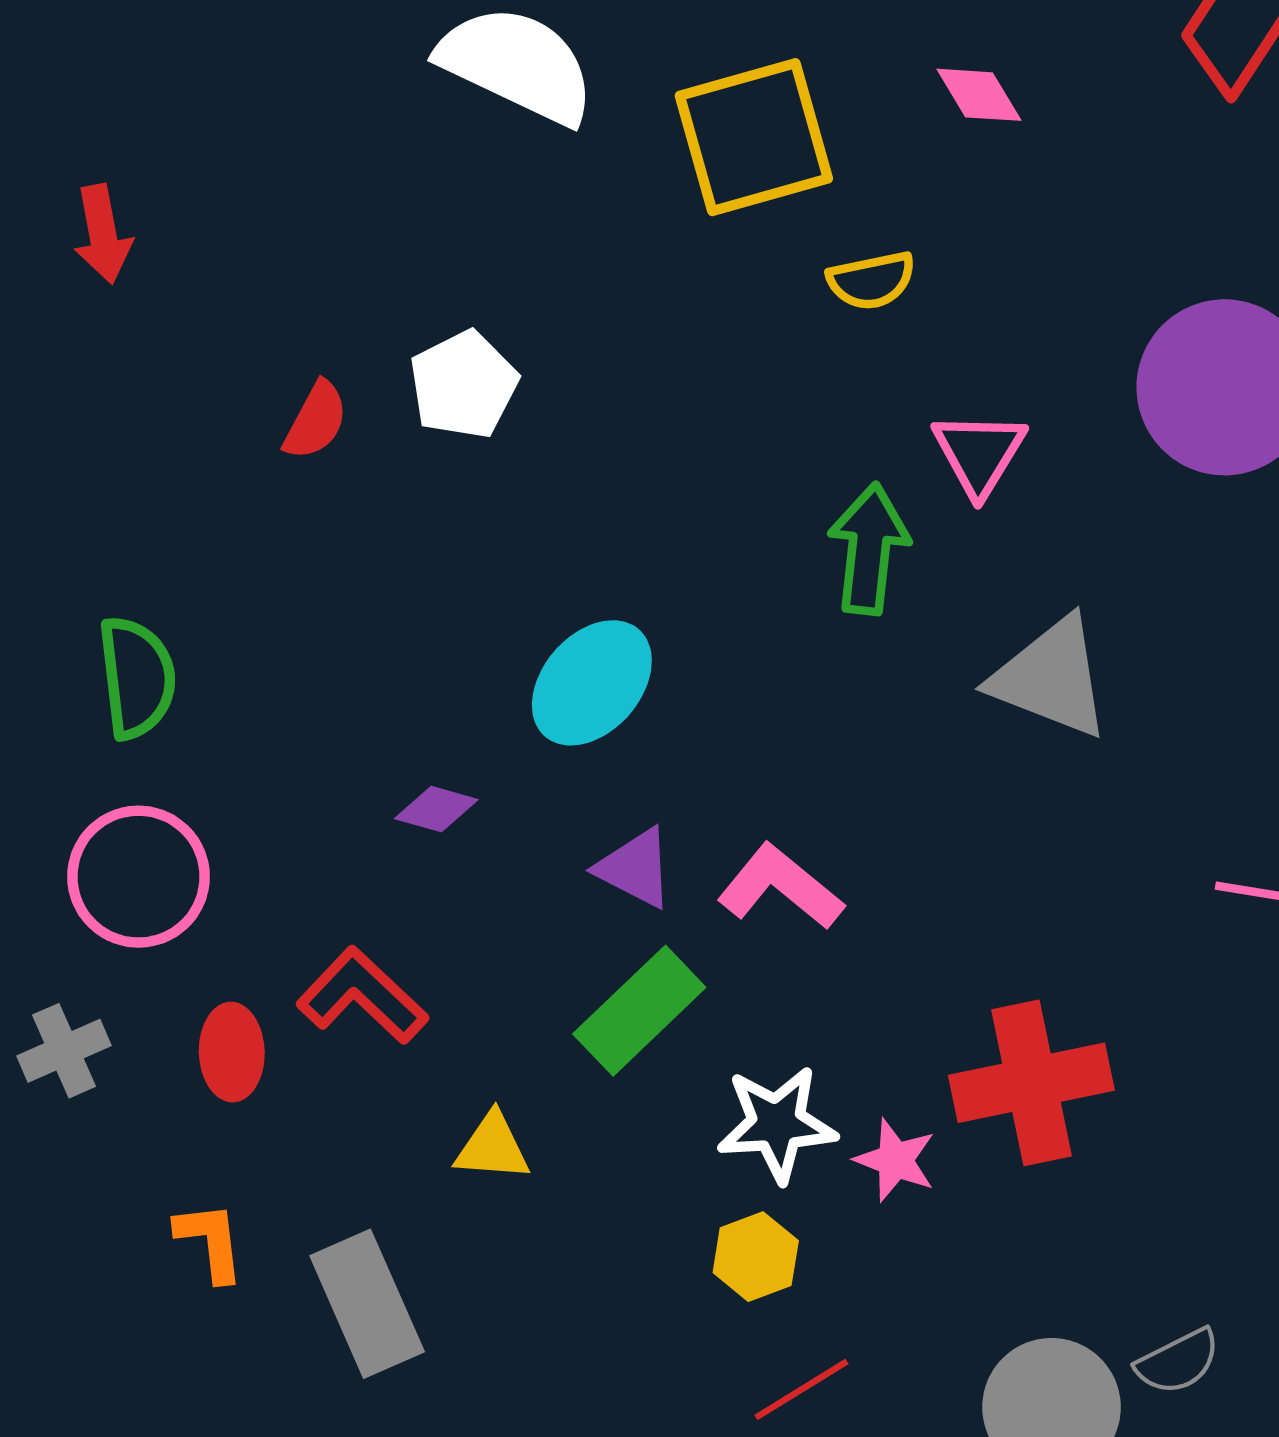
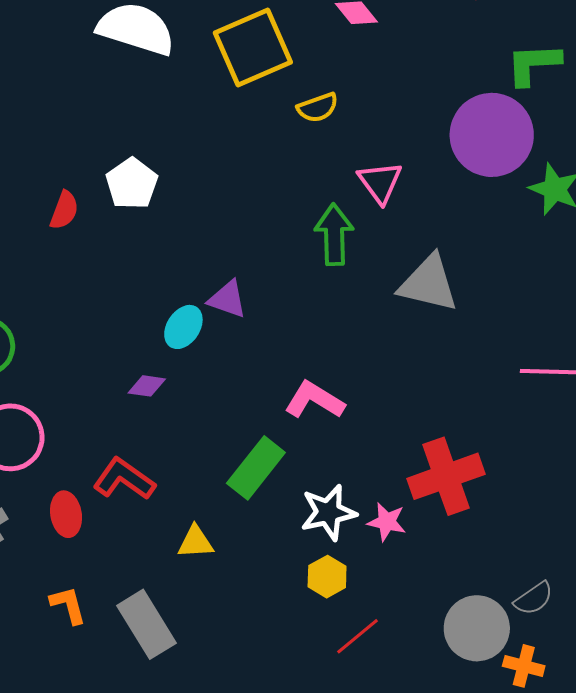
cyan ellipse: (592, 683) -> (183, 327), moved, size x0.7
purple triangle: (635, 868) -> (227, 299), moved

